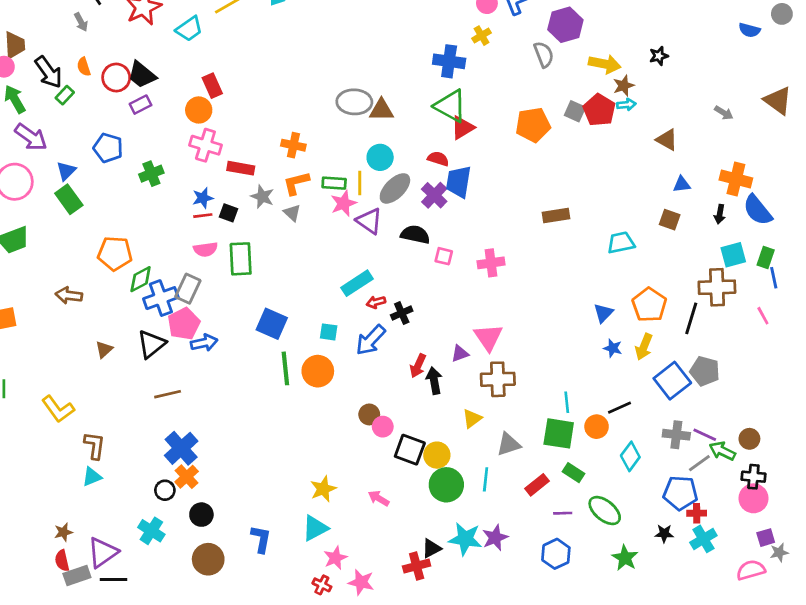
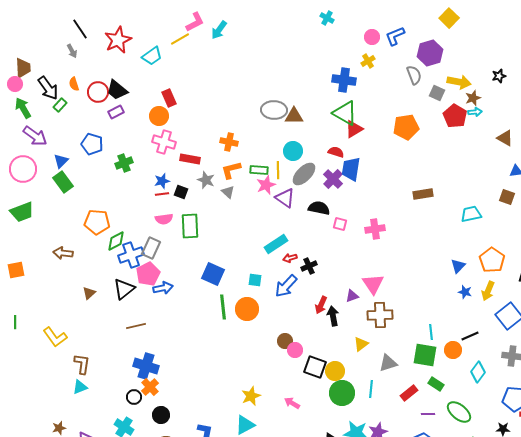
gray square: (575, 111) -> (437, 93), moved
blue cross: (181, 448) -> (146, 366), turned -30

